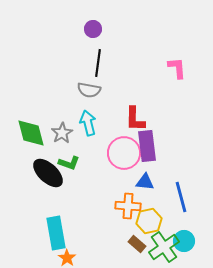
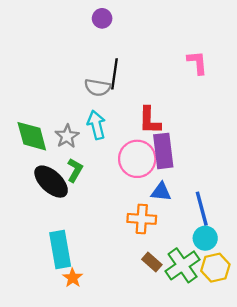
black line: (98, 63) -> (115, 74), moved
green L-shape: (69, 163) -> (75, 170), turned -80
yellow hexagon: (149, 221) -> (215, 268), moved
cyan circle: (184, 241) -> (205, 238), moved

